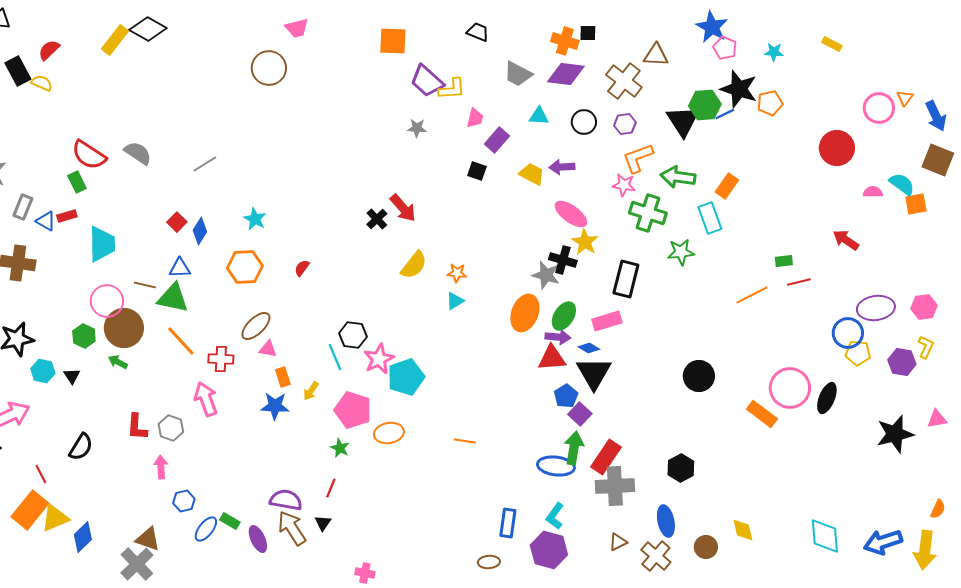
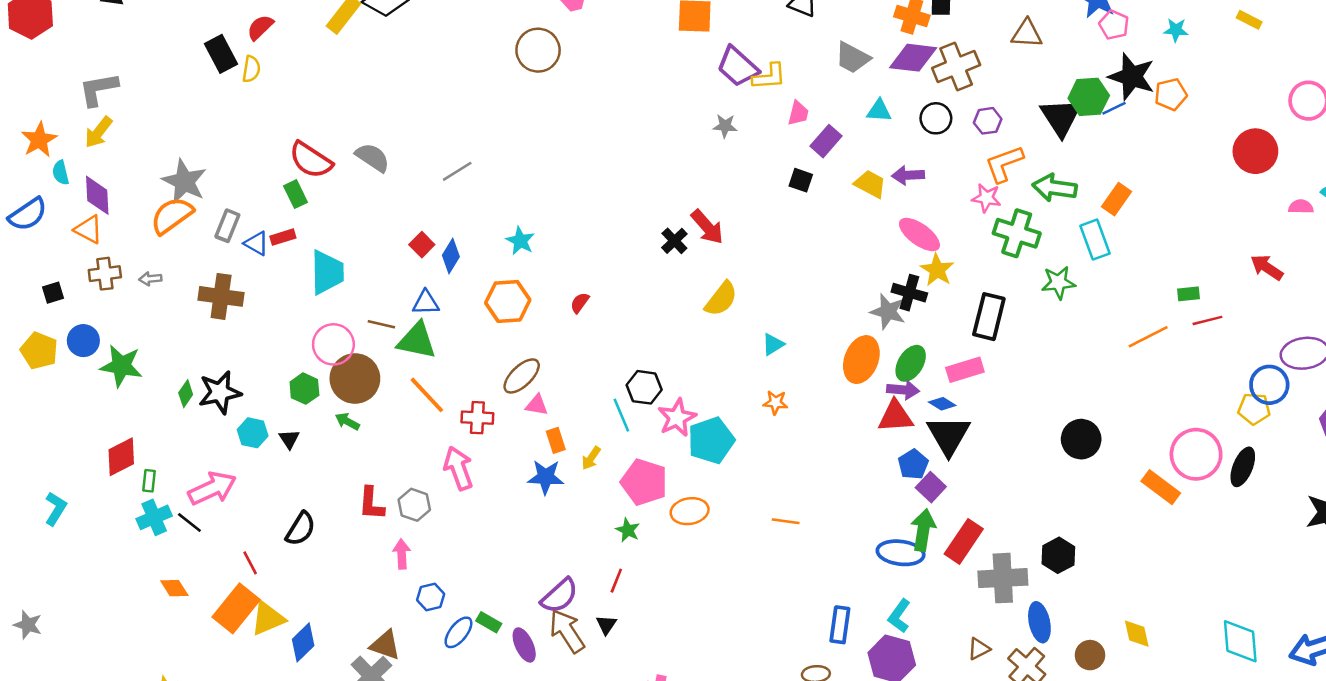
brown cross: (624, 81) -> (956, 67), moved, turned 30
yellow semicircle: (42, 83) -> (251, 69), turned 75
orange star: (457, 273) -> (775, 402), moved
yellow pentagon: (858, 353) -> (1254, 409), moved
gray cross: (615, 486) -> (1003, 578), moved
purple semicircle: (286, 500) -> (560, 596), turned 128

